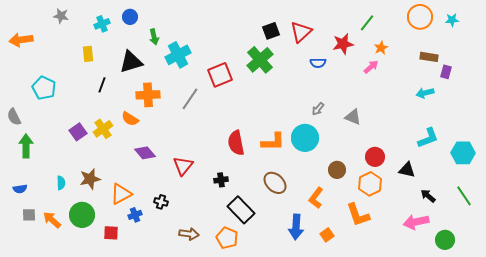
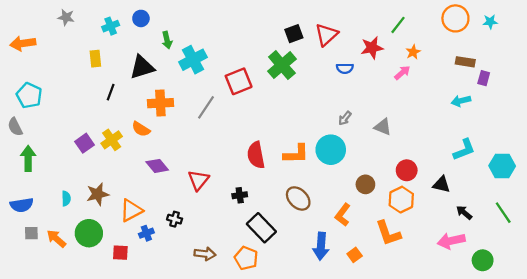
cyan pentagon: (44, 88) -> (29, 95), moved
blue semicircle: (20, 189) -> (22, 205), size x1.5

